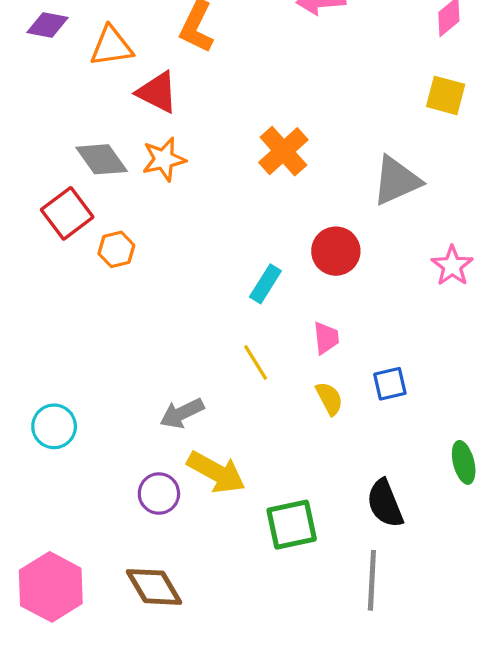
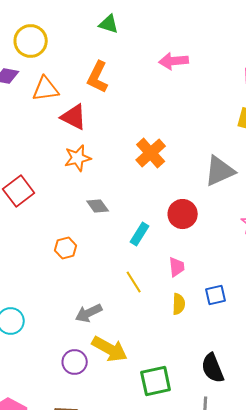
gray diamond: (102, 159) -> (98, 206), moved, size x0.7
orange hexagon: (116, 249) -> (66, 248), moved
yellow semicircle: (329, 399) -> (179, 304), turned 30

